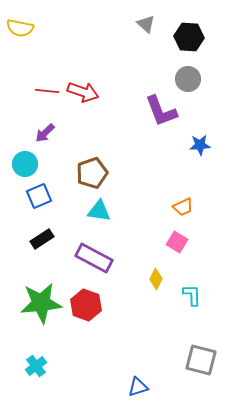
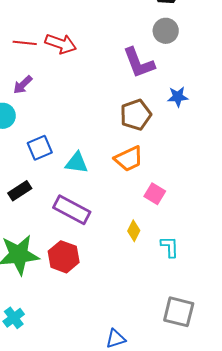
brown pentagon: (92, 173) -> (136, 115), moved
blue square: (39, 196) -> (40, 148), moved
orange trapezoid: (183, 207) -> (129, 159), moved, size x1.4

